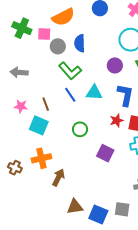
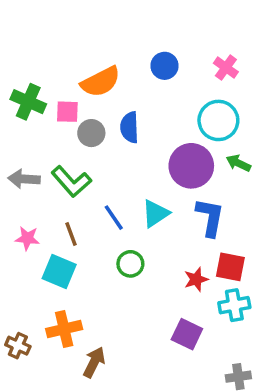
purple circle: (115, 65) -> (191, 166), size x1.6
green L-shape: (70, 71) -> (71, 181), moved
cyan triangle: (94, 93) -> (156, 213), turned -36
red star: (117, 120) -> (196, 279), moved
green circle: (80, 129) -> (130, 264), moved
purple square: (105, 153) -> (187, 334), moved

